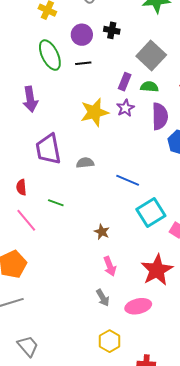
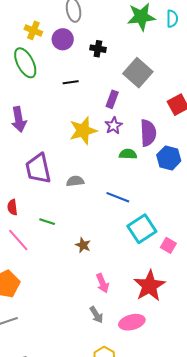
purple circle: (82, 35) -> (63, 39), moved
green ellipse: (50, 55) -> (25, 63), moved
green semicircle: (149, 87) -> (128, 154), moved
brown star: (102, 232) -> (83, 245), moved

